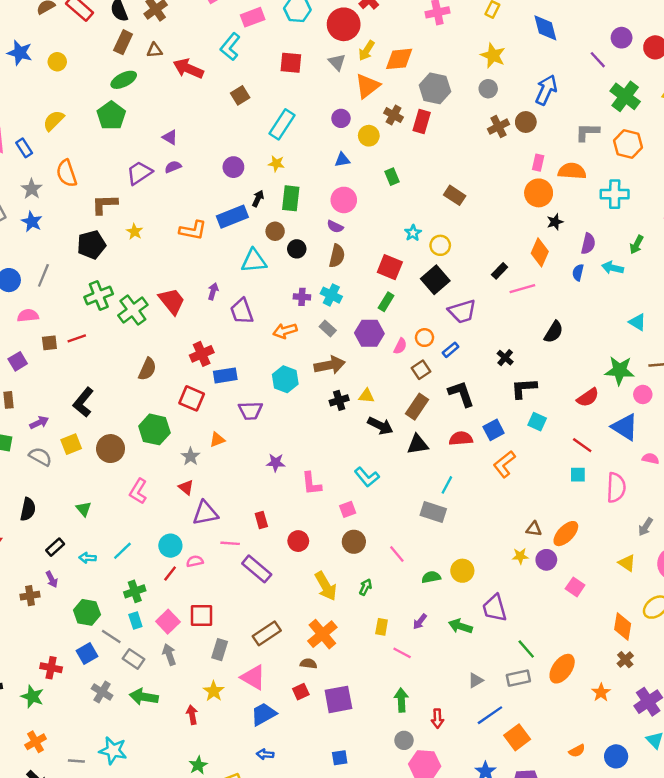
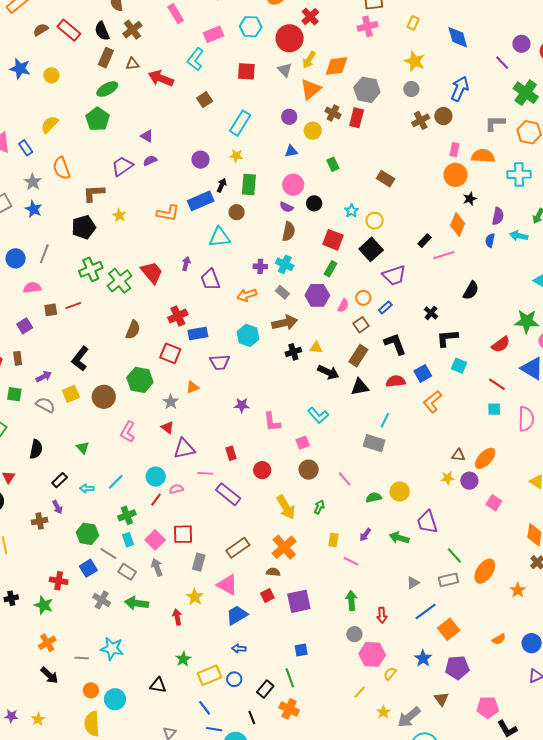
black circle: (297, 249) -> (314, 203), moved

